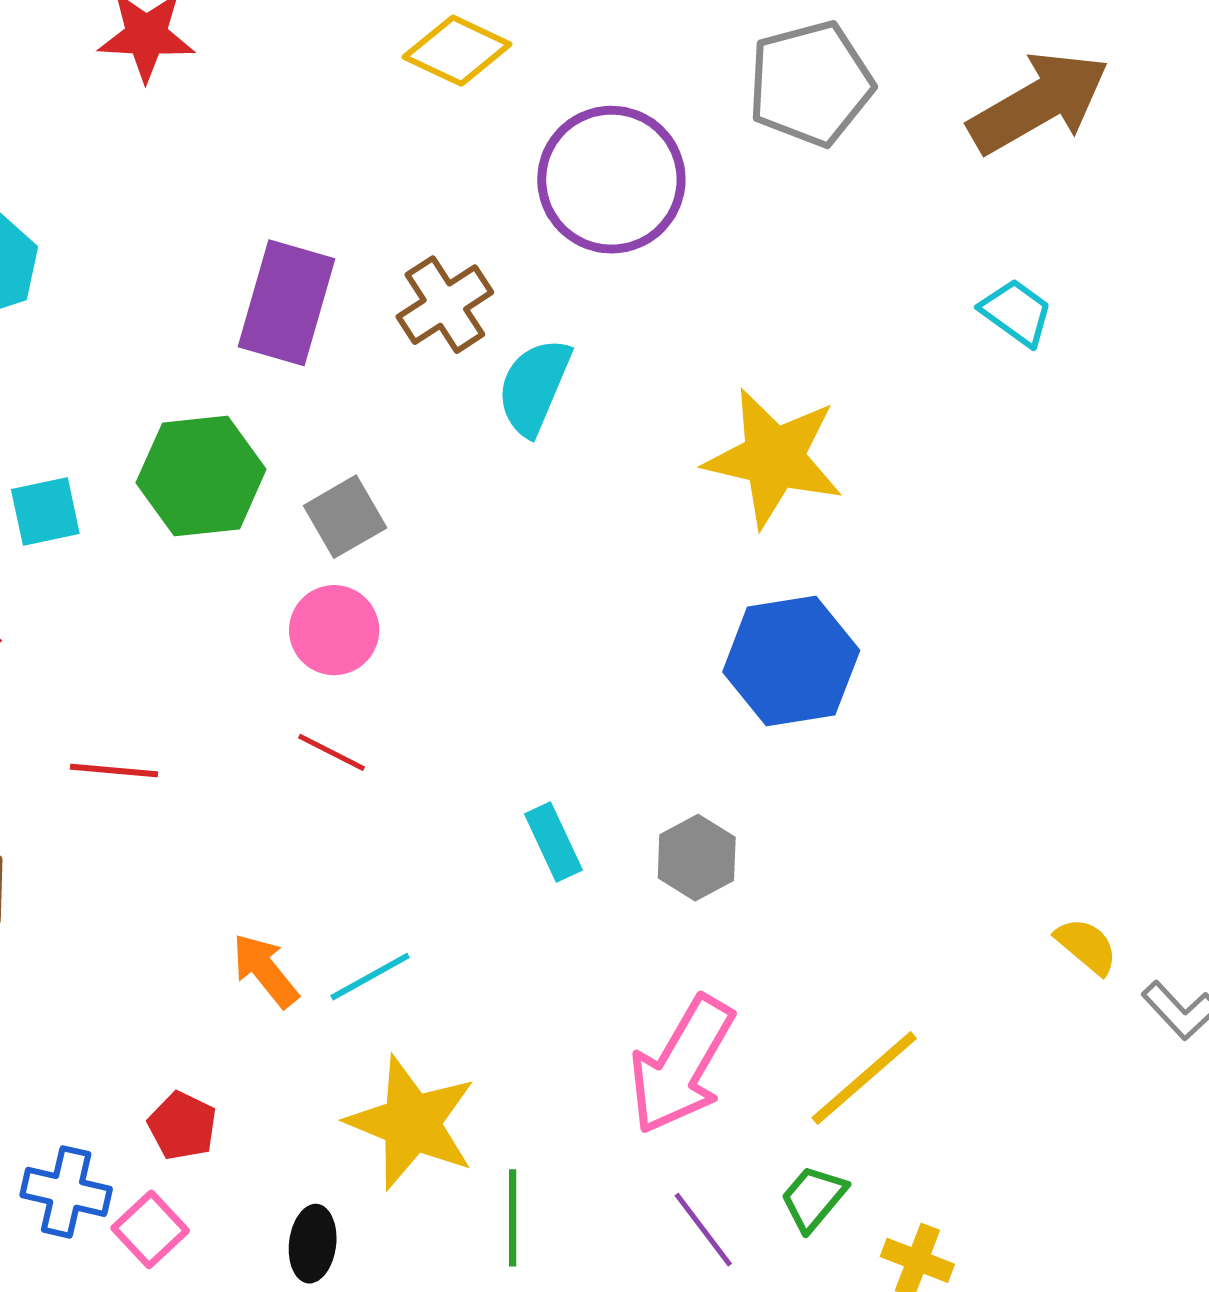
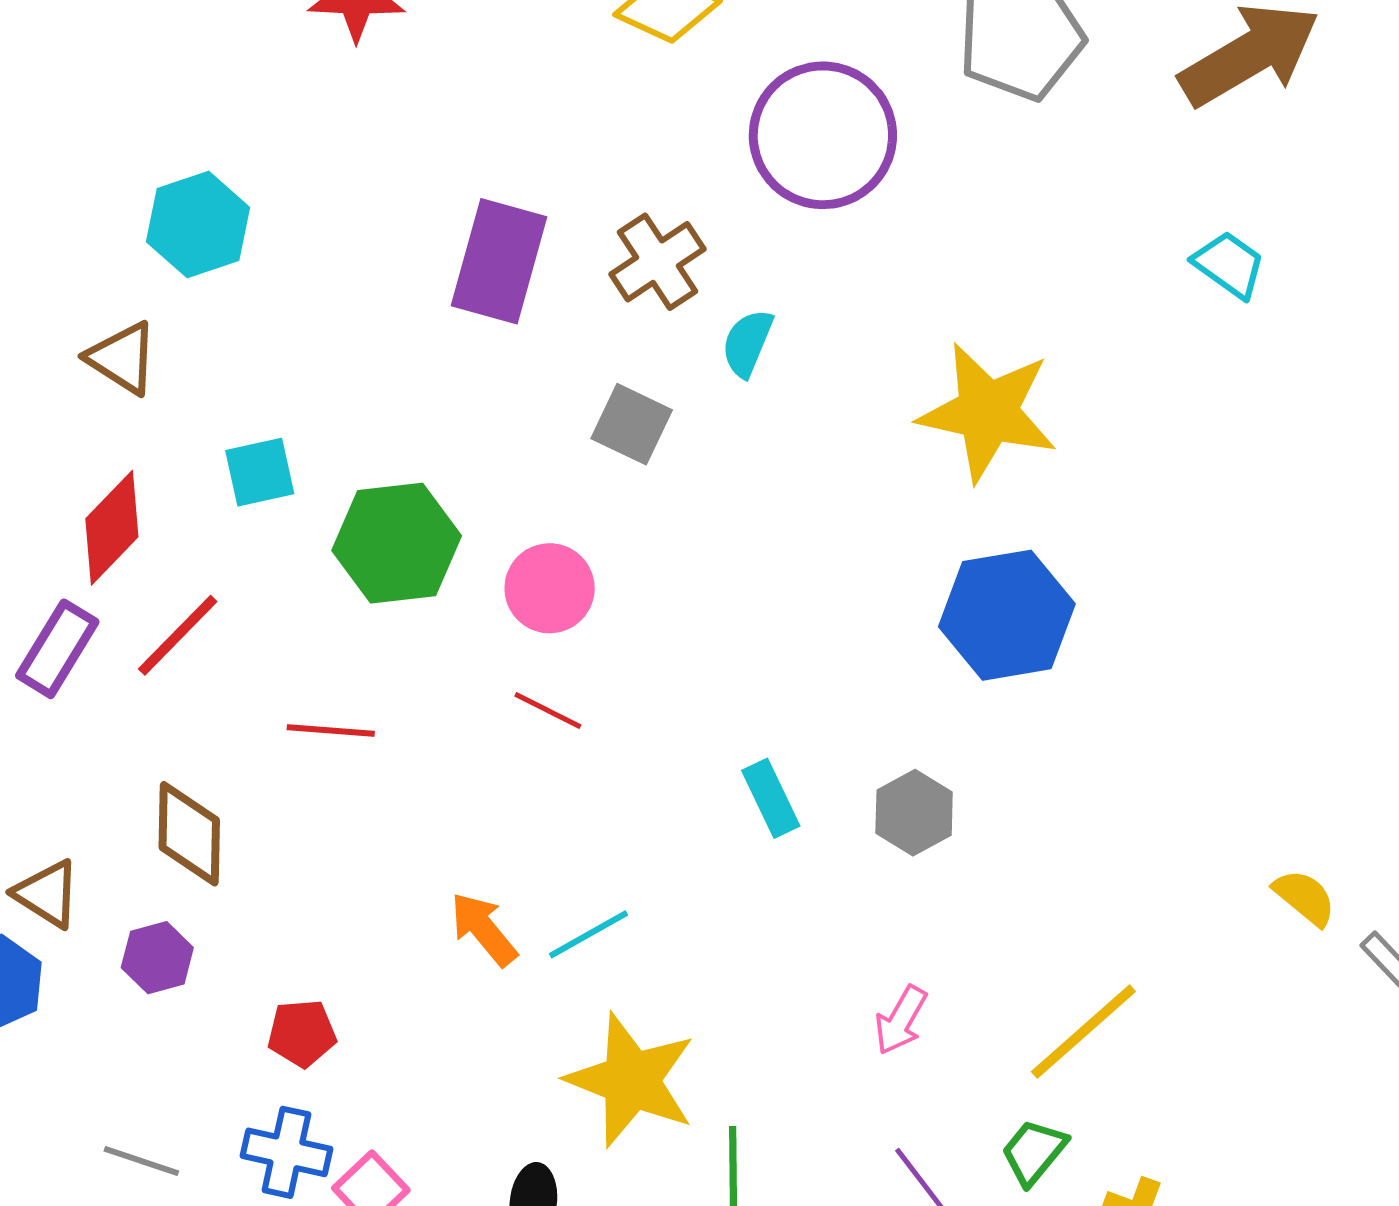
cyan semicircle: (534, 387) -> (747, 343), size x0.7
green hexagon: (201, 476) -> (397, 543), moved
gray square: (345, 517) -> (632, 424), moved, turned -34
pink arrow: (682, 1065) -> (901, 1020), size x0.5
red pentagon: (182, 1126) -> (302, 1033), moved, turned -30

